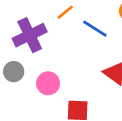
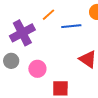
blue line: (95, 29) -> (71, 26), turned -36

